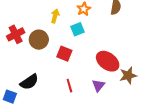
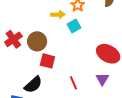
yellow arrow: (55, 16) -> (58, 15), moved, turned 80
red square: (64, 54) -> (47, 61), moved

